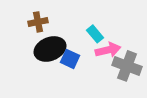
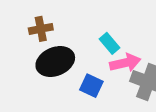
blue square: (70, 59) -> (91, 86), moved

